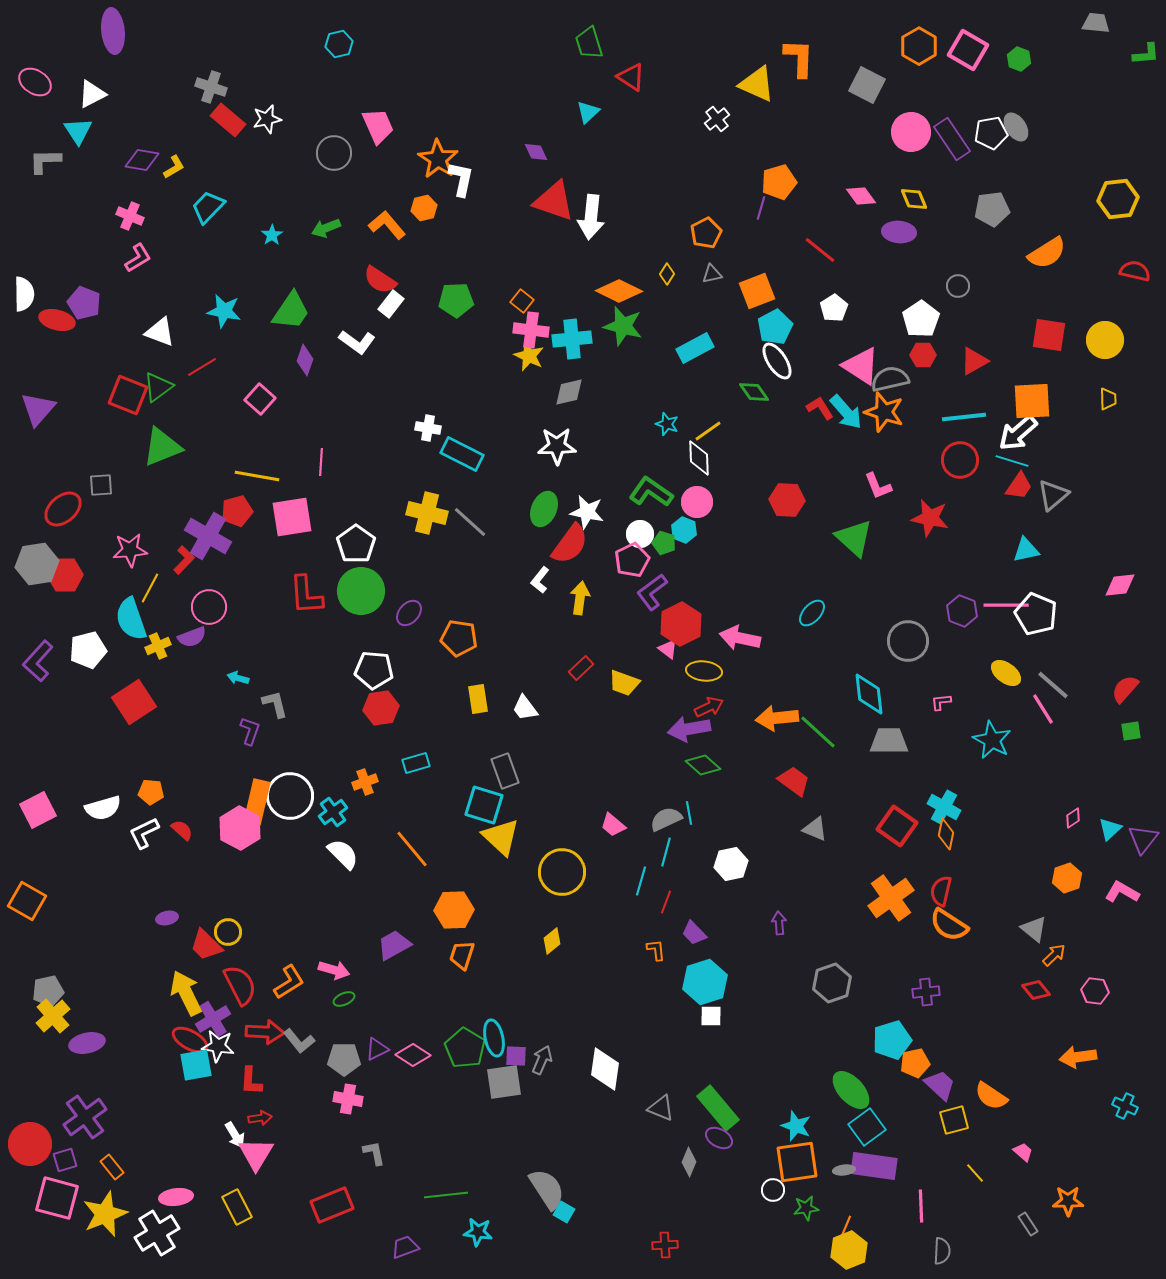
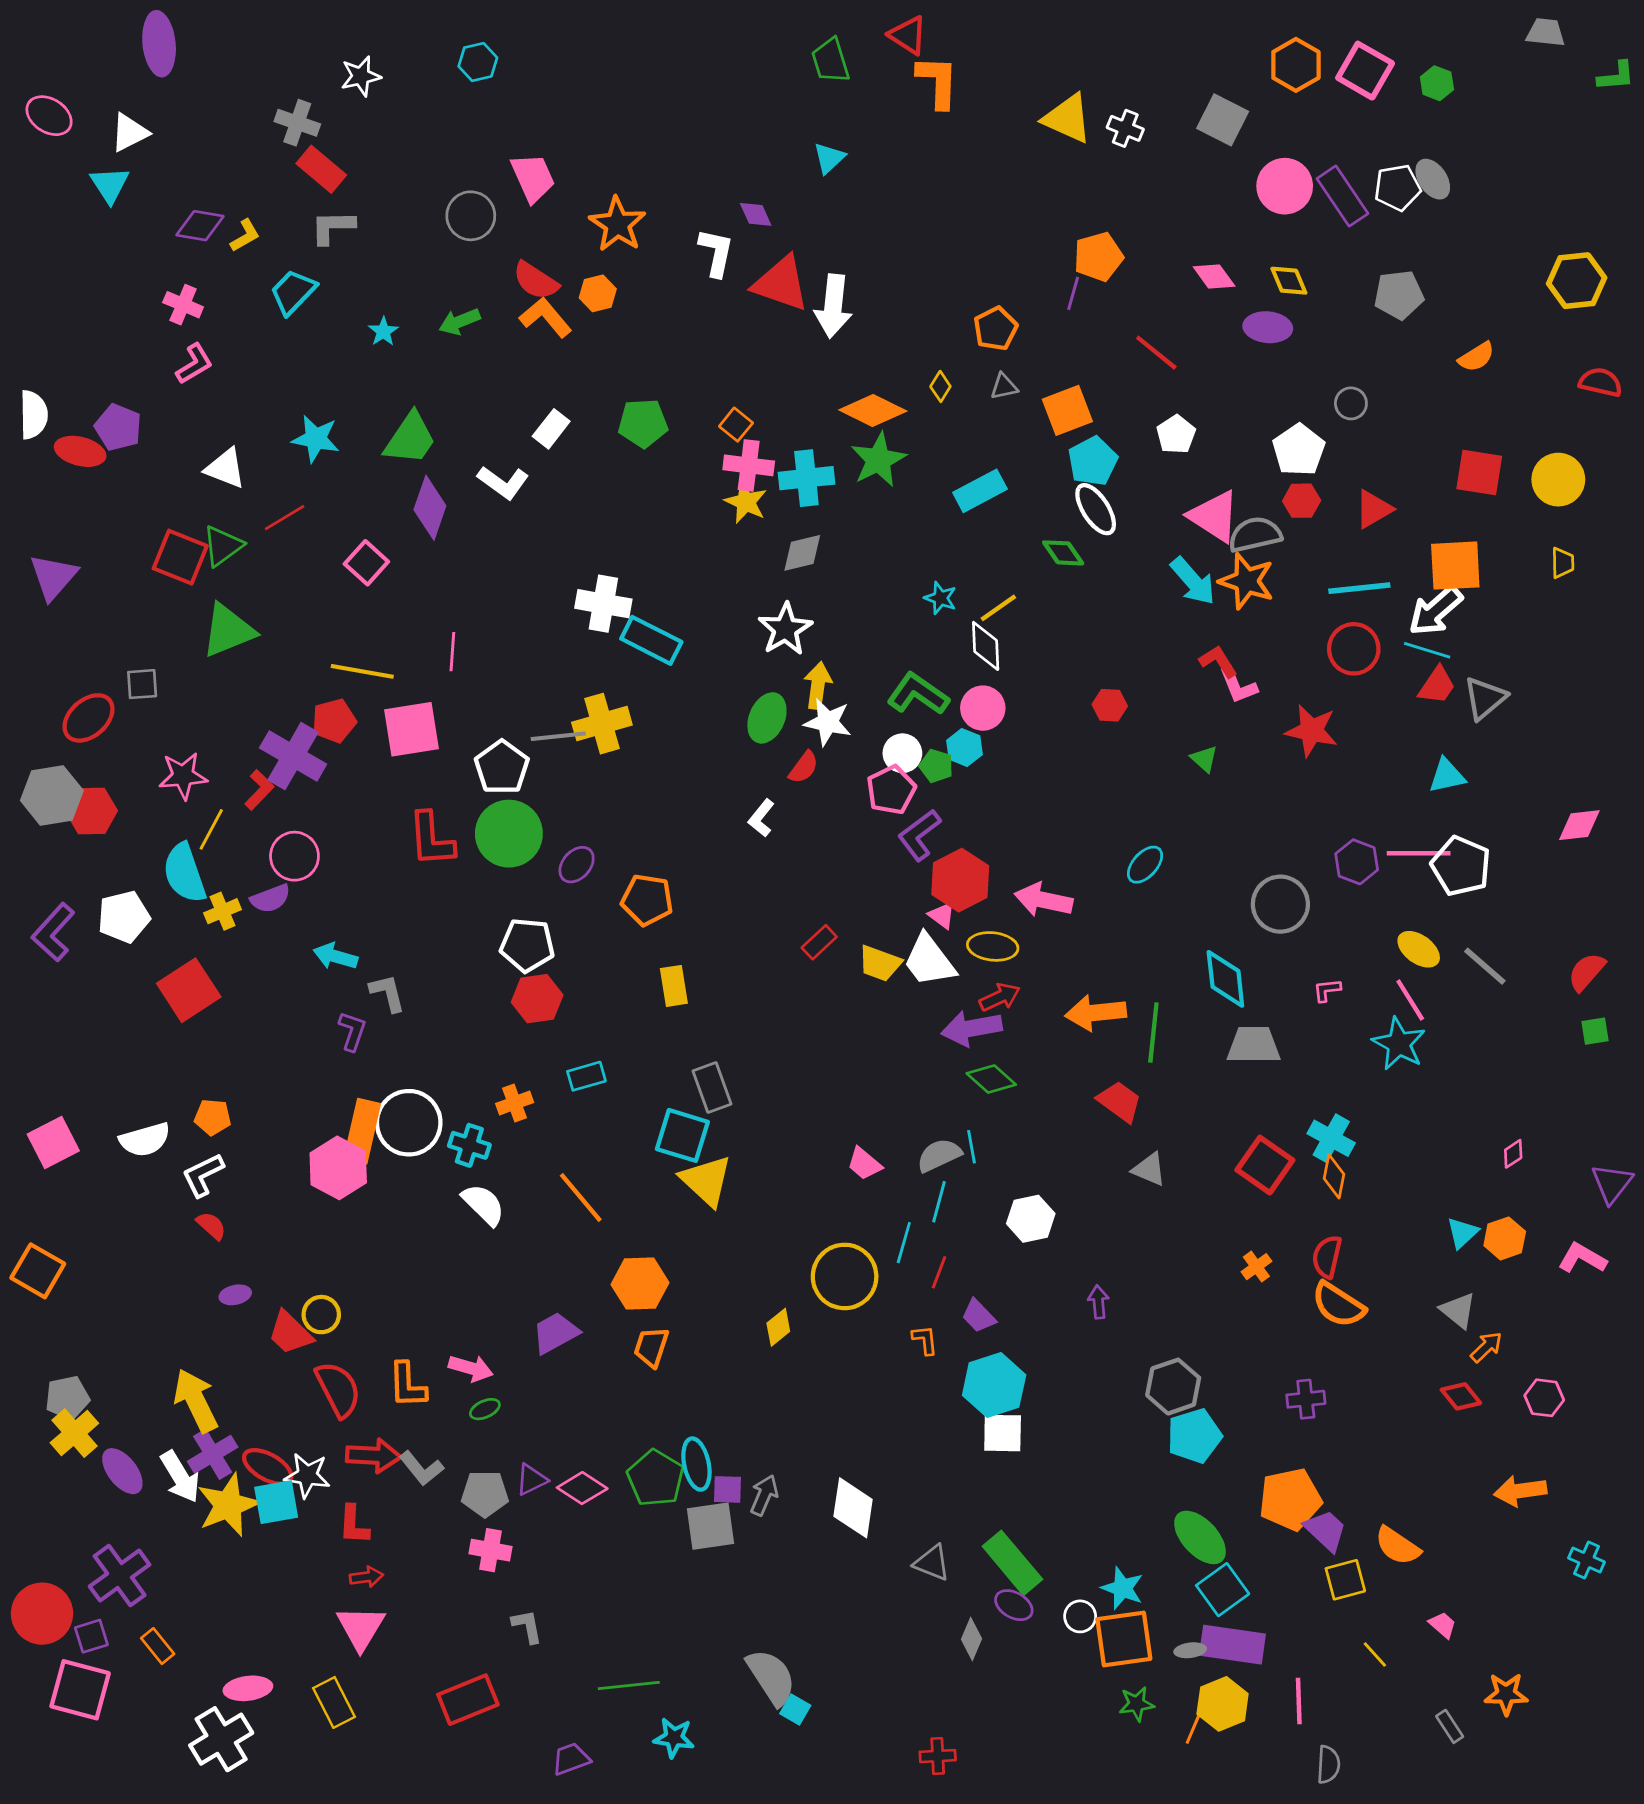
orange L-shape: (799, 58) -> (938, 82), moved
red triangle: (631, 77) -> (908, 35), moved
white star: (267, 119) -> (361, 76), moved
white cross: (717, 119) -> (1125, 128), moved, turned -30
gray L-shape: (45, 161) -> (333, 227), moved
white L-shape: (461, 179) -> (716, 252), moved
orange semicircle: (1047, 253) -> (1476, 357), size x0.7
red semicircle: (380, 280) -> (536, 281), moved
green star: (623, 326) -> (878, 460), turned 30
purple diamond: (305, 360) -> (430, 508), size x1.4
red L-shape: (820, 408) -> (1218, 662), moved
white cross: (428, 428) -> (603, 604), size x1.5
white star: (557, 446) -> (785, 629), turned -30
red hexagon: (787, 500) -> (1110, 705), size x0.7
yellow cross: (427, 513) -> (602, 724), turned -30
gray line: (470, 522) -> (558, 736), moved, turned -48
green triangle: (854, 538) -> (1204, 759), size x0.5
red semicircle: (570, 544) -> (804, 767), size x0.6
yellow arrow: (580, 598) -> (818, 685), moved
cyan arrow: (238, 678) -> (335, 956), size x1.4
white trapezoid: (525, 708) -> (929, 961), moved, size x1.5
pink line: (1043, 709) -> (1410, 1000), moved
green line: (818, 732) -> (1153, 1032), turned 54
cyan cross: (333, 812) -> (469, 1145), turned -36
cyan triangle: (1110, 829) -> (1462, 1233), moved
red semicircle: (182, 830) -> (211, 1226), moved
yellow circle: (562, 872) -> (845, 1276), moved
orange cross: (891, 898) -> (1256, 1267), size x0.5
orange L-shape: (289, 982) -> (407, 1385), turned 120
yellow arrow: (186, 993) -> (196, 1401), moved
white square: (711, 1016) -> (1003, 1433), size x1.4
purple cross: (213, 1019) -> (213, 1454), moved
cyan pentagon: (892, 1040) -> (1194, 1436), moved
purple ellipse: (87, 1043) -> (122, 1471), turned 64
orange pentagon: (915, 1063) -> (1290, 1499), size x1.5
white arrow: (235, 1135) -> (180, 1477), moved, size x1.4
white circle: (773, 1190) -> (1080, 1616), moved
yellow star: (105, 1214) -> (228, 1505), moved
yellow hexagon: (849, 1250) -> (1223, 1704), moved

